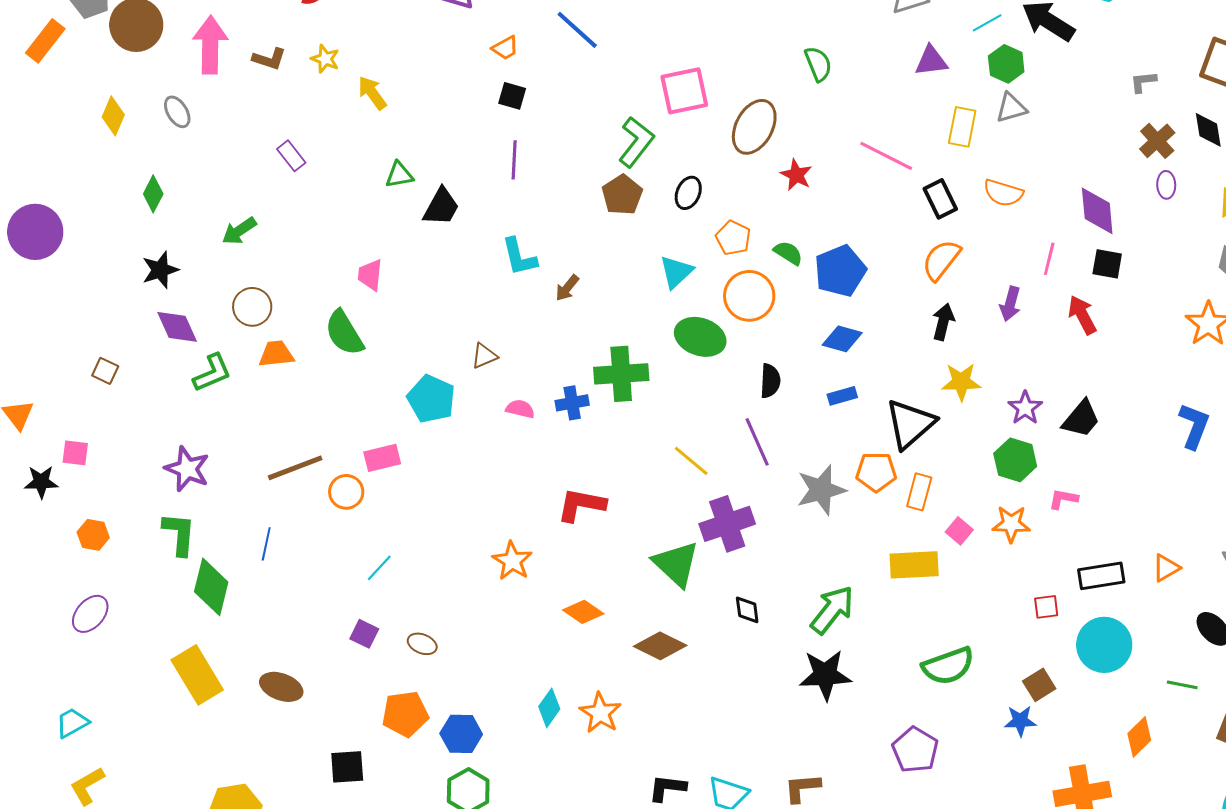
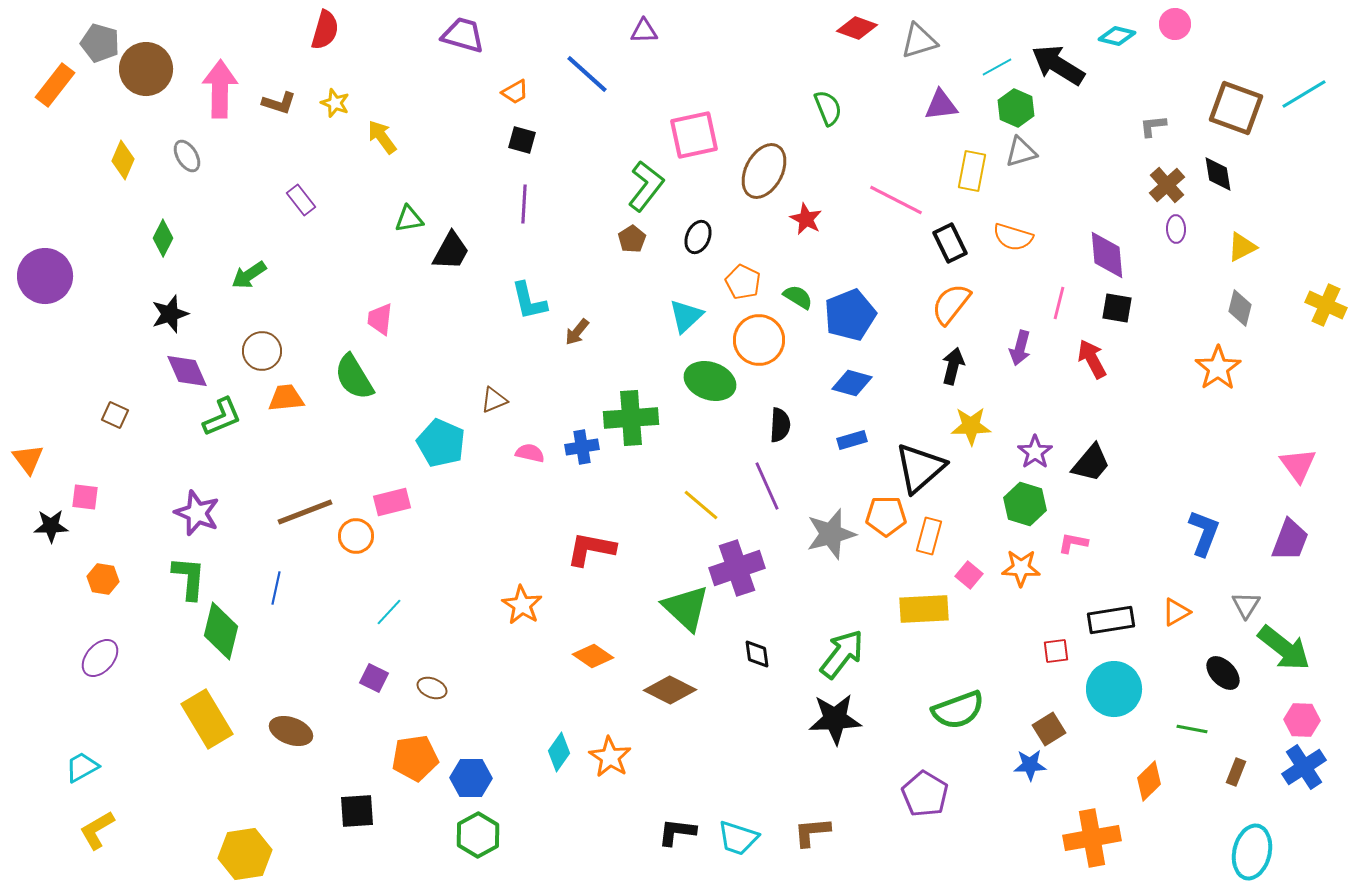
brown pentagon: (622, 195) -> (632, 239), size x0.7
blue L-shape: (1194, 426) -> (1204, 533), moved

